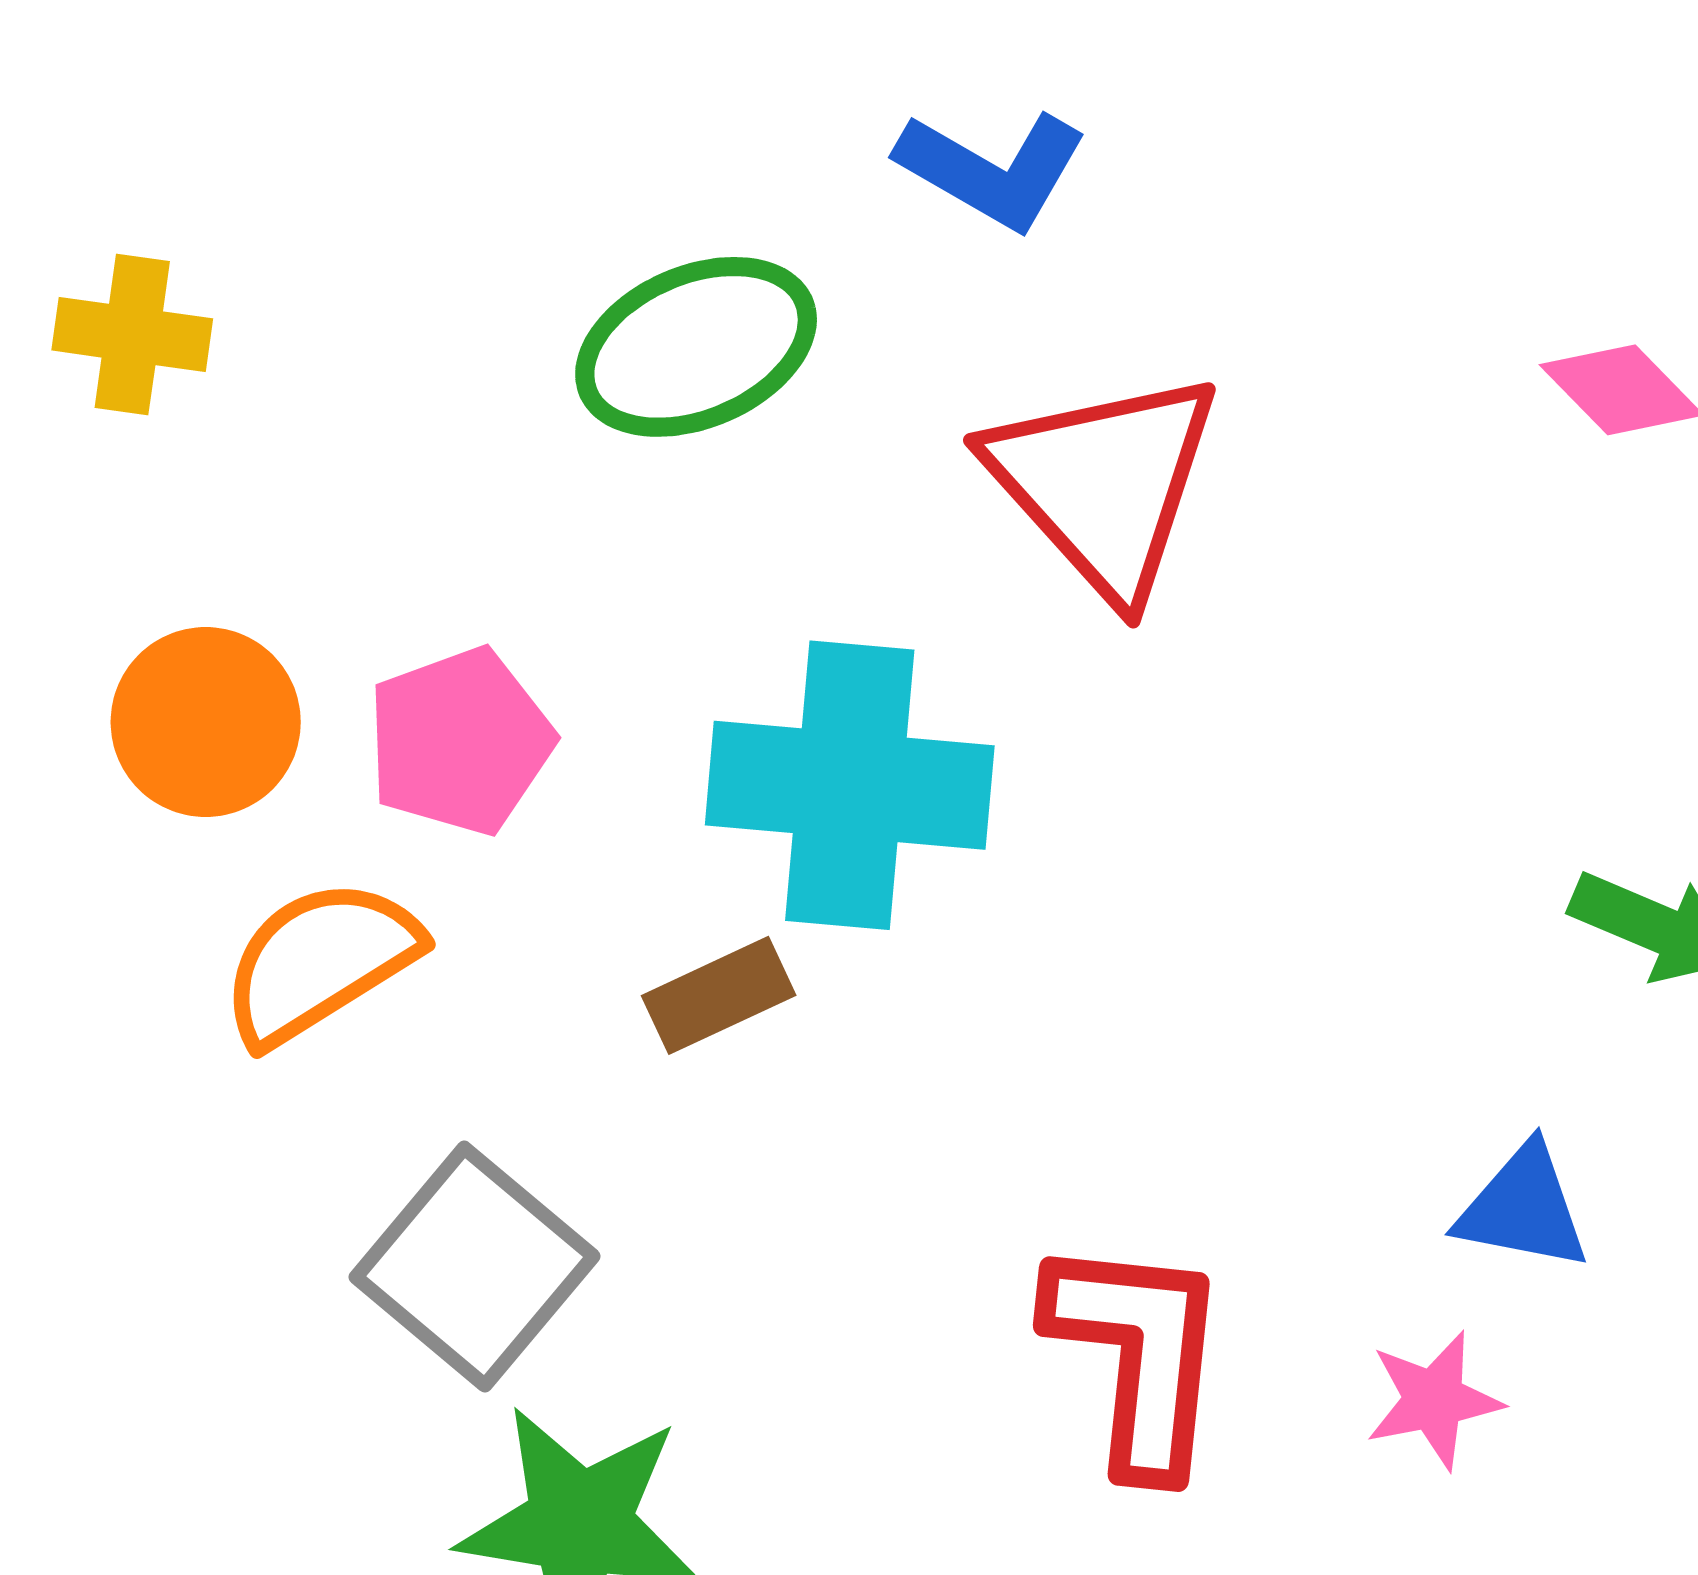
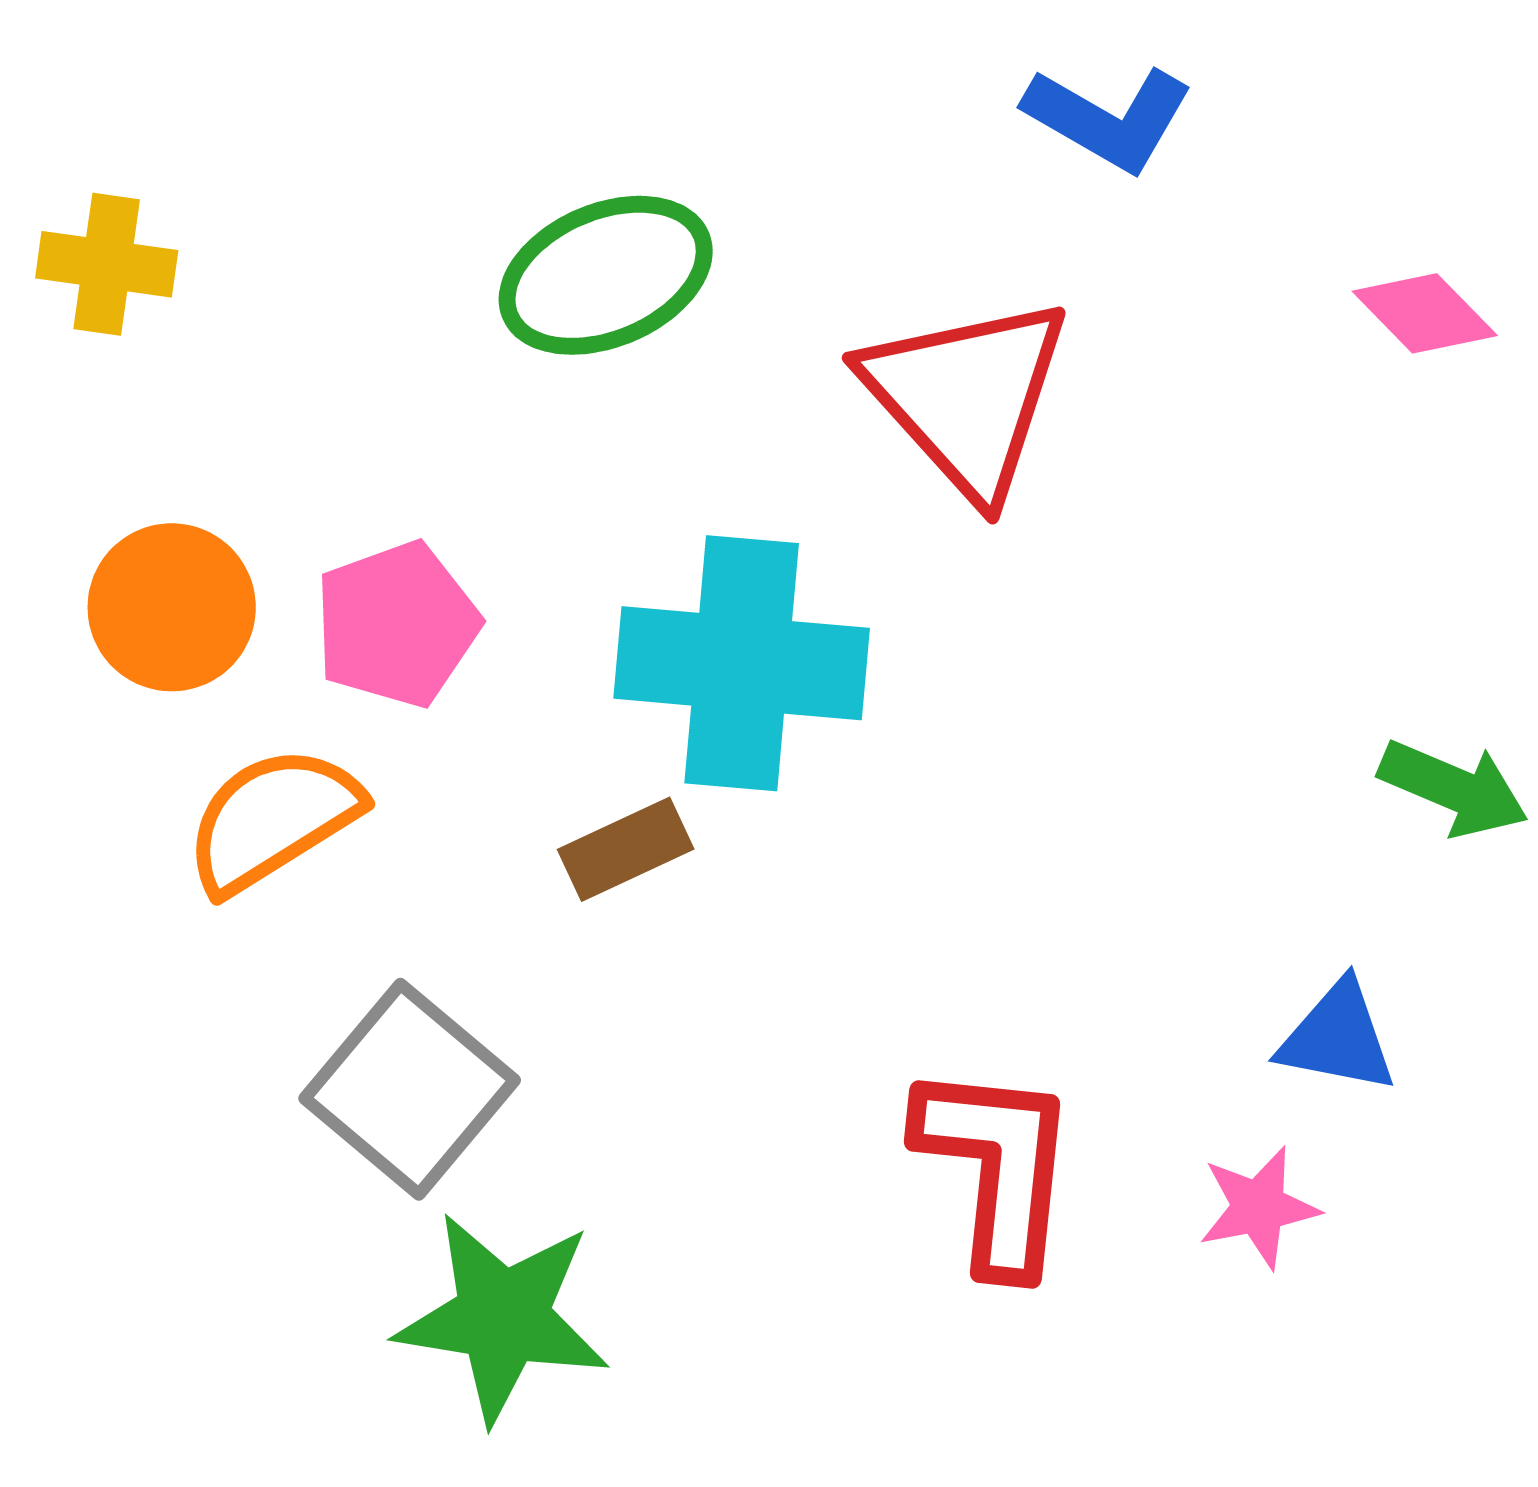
blue L-shape: (992, 169) -> (1109, 118), moved

